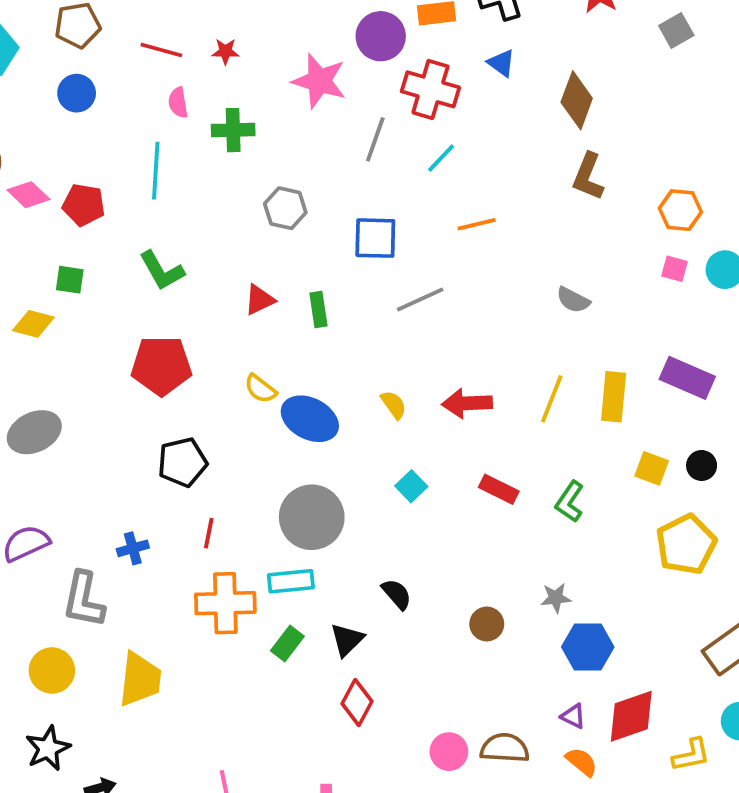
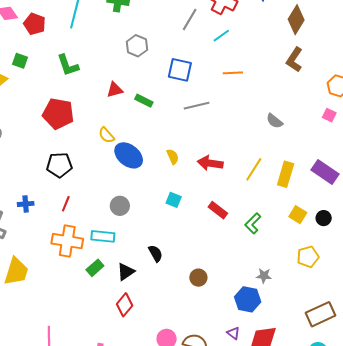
green rectangle: (318, 309) -> (144, 101), turned -66
cyan square: (411, 486) -> (174, 200), turned -35
gray circle: (312, 517) -> (120, 206), size x0.6
yellow pentagon: (686, 544) -> (308, 257), size x0.7
gray star: (556, 598) -> (264, 276), moved

